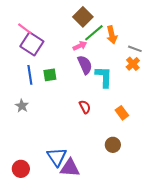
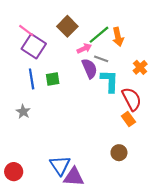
brown square: (83, 17) -> (67, 26), moved
gray line: (135, 49) -> (101, 59), moved
red semicircle: (85, 107) -> (132, 99), moved, size x1.6
red circle: (21, 169) -> (14, 172), moved

